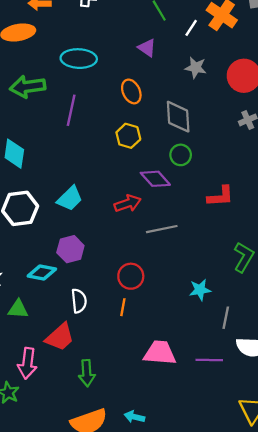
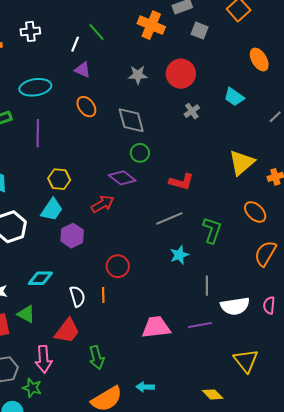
white line: (191, 28) -> (75, 44), moved
purple triangle: (147, 48) -> (82, 70), moved
yellow hexagon: (128, 136) -> (59, 179), moved
red L-shape: (220, 196) -> (181, 182), turned 30
gray line: (162, 229) -> (169, 218), moved
purple hexagon: (70, 249) -> (72, 236), moved
cyan star: (200, 290) -> (179, 255), moved
orange line: (123, 307) -> (103, 295), moved
green triangle: (18, 309) -> (26, 314), turned 36

